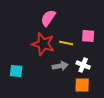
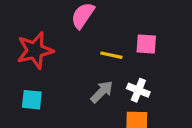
red star: (43, 44) -> (35, 50), moved, turned -30
gray arrow: (60, 66) -> (102, 92), turned -35

